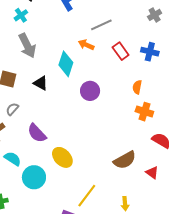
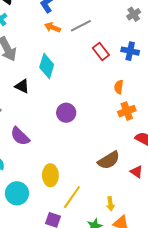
orange arrow: (86, 45) -> (52, 27), moved
purple circle: (90, 91) -> (66, 113), moved
orange cross: (144, 112) -> (127, 111), turned -36
yellow ellipse: (62, 157) -> (50, 175), moved, turned 45
cyan circle: (34, 177) -> (17, 193), moved

